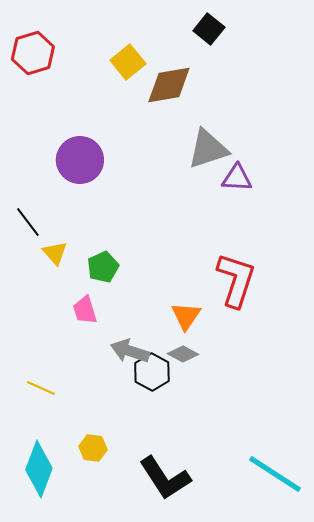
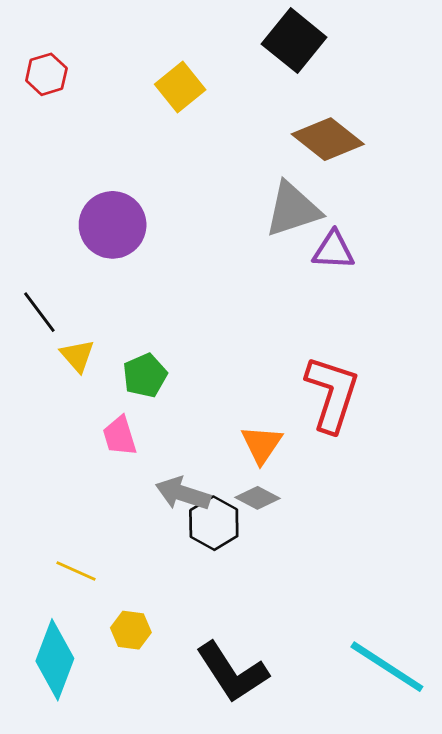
black square: (209, 29) -> (294, 41), size x1.4
red hexagon: (33, 53) -> (46, 74), size x0.7
brown diamond: (169, 85) -> (328, 139), moved, turned 48
yellow line: (41, 388) -> (76, 571), moved

